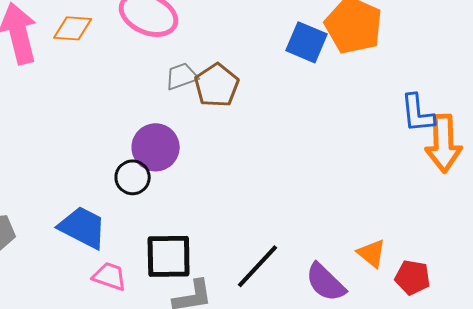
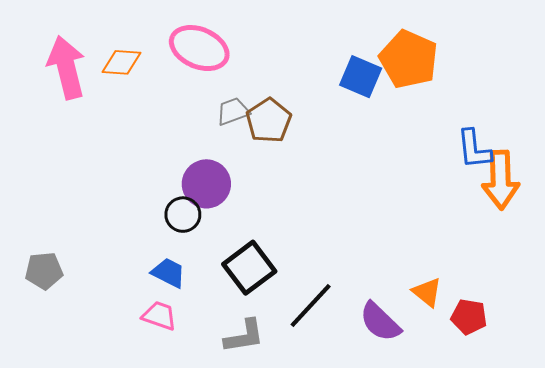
blue trapezoid: (83, 227) -> (169, 273), moved, size x0.7
black square: (169, 256) -> (249, 268), moved, turned -36

